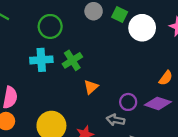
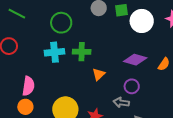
green square: (120, 15) -> (122, 10), turned -32
green cross: (72, 60) -> (82, 52), turned 36
purple diamond: (158, 103) -> (135, 60), moved

